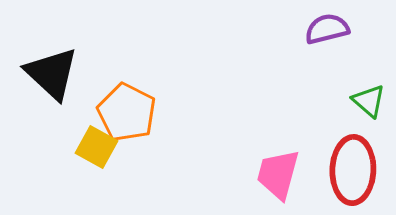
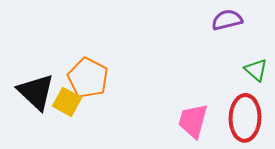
black triangle: (52, 73) -> (36, 92), moved

